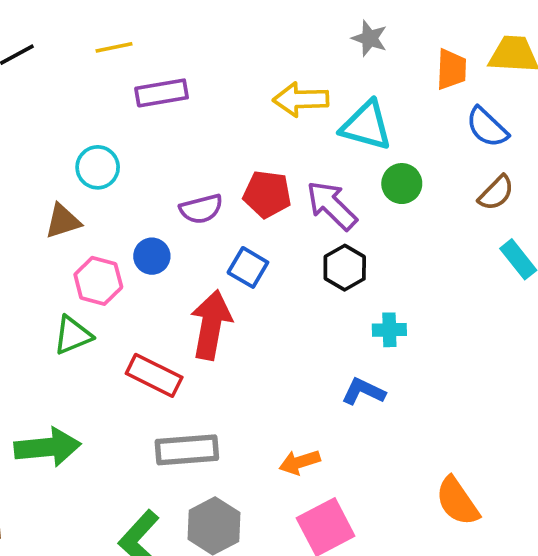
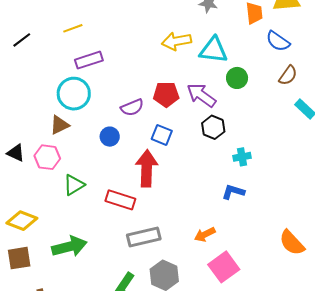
purple rectangle: (162, 93) -> (89, 60), moved
cyan circle: (98, 167) -> (74, 94), size x1.4
pink hexagon: (98, 281) -> (47, 157), moved

